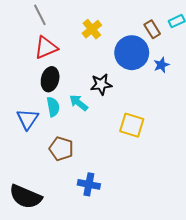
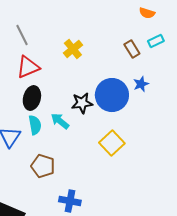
blue circle: (132, 53) -> (112, 95), moved
yellow square: (132, 125) -> (112, 143), turned 30

